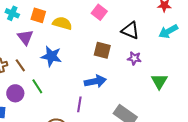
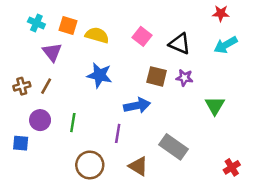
pink square: (99, 12) -> (142, 36), moved
brown square: (102, 50) -> (157, 76), moved
blue star: (51, 56) -> (99, 75), moved
brown line: (20, 65) -> (46, 86), turned 64
green line: (37, 86) -> (73, 123), moved, turned 42

